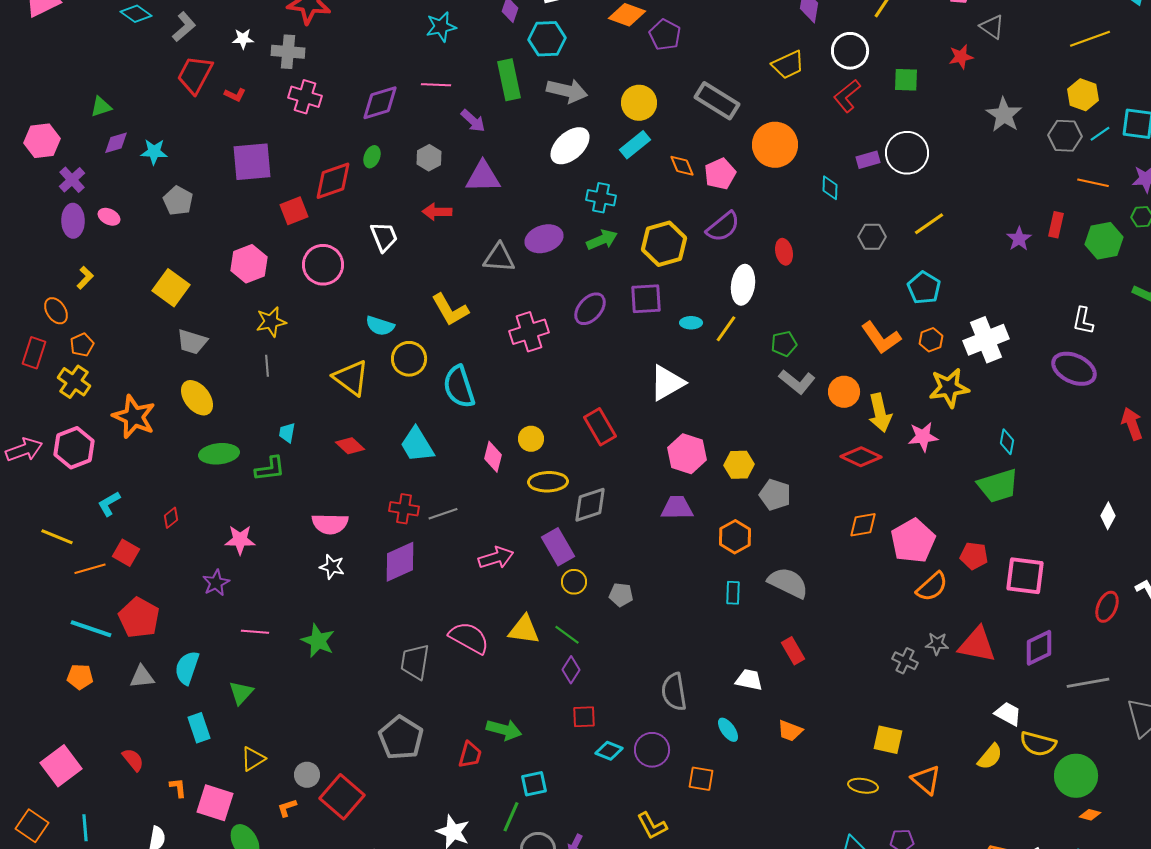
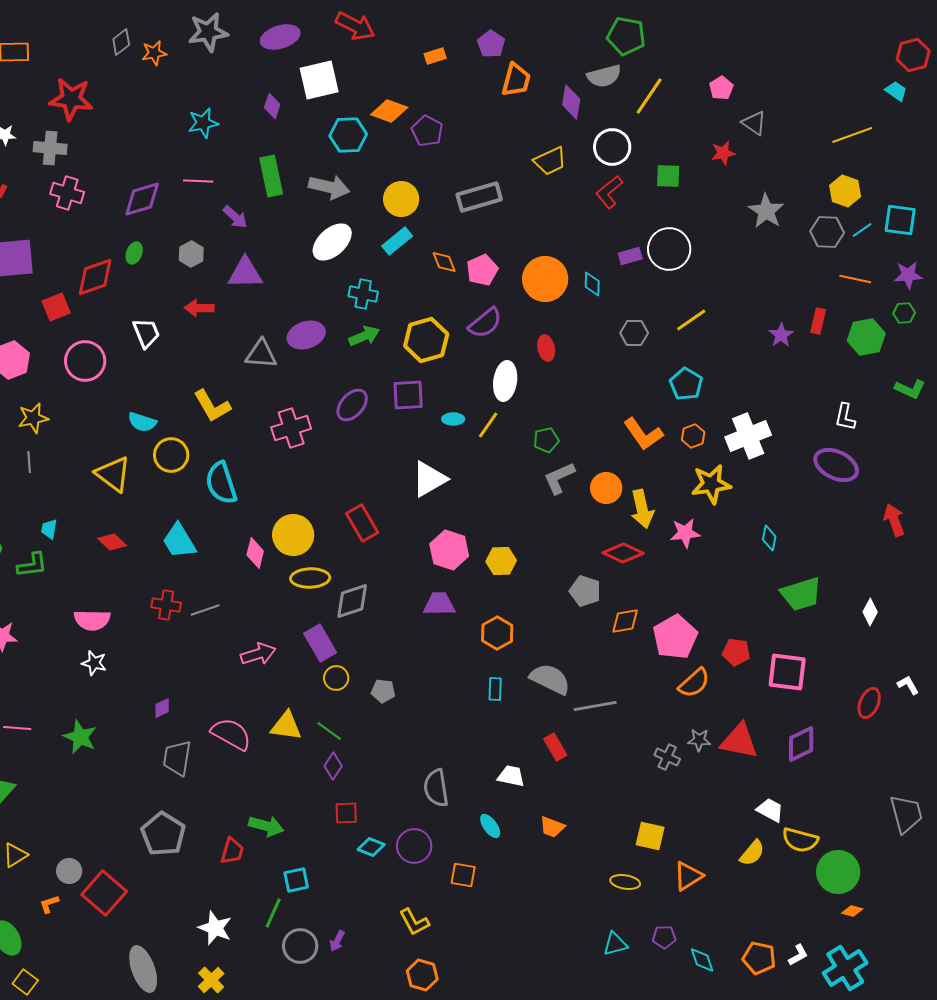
cyan hexagon: (547, 39) -> (348, 135), moved
gray rectangle: (717, 101) -> (479, 197), turned -48
orange circle: (775, 145) -> (545, 279), moved
gray L-shape: (797, 382) -> (559, 478), turned 117
yellow circle: (531, 439) -> (293, 535), size x1.6
green trapezoid: (998, 486) -> (801, 594), moved
gray pentagon: (775, 495) -> (585, 591), moved
purple diamond: (400, 562) -> (162, 708), moved, size x0.5
gray line: (1088, 683) -> (595, 706), moved
orange triangle: (926, 780) -> (688, 876), turned 48

